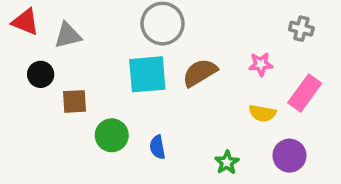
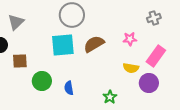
gray cross: (301, 29) -> (154, 18), turned -32
gray triangle: (68, 35) -> (16, 22), turned -30
purple circle: (289, 156) -> (149, 83), moved

